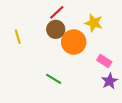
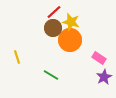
yellow star: (94, 23) -> (71, 22), moved
yellow line: (18, 37) -> (17, 57), moved

